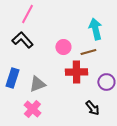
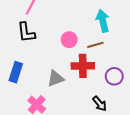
black L-shape: (22, 40) -> (26, 32), turned -145
gray triangle: (37, 84) -> (56, 78), moved

